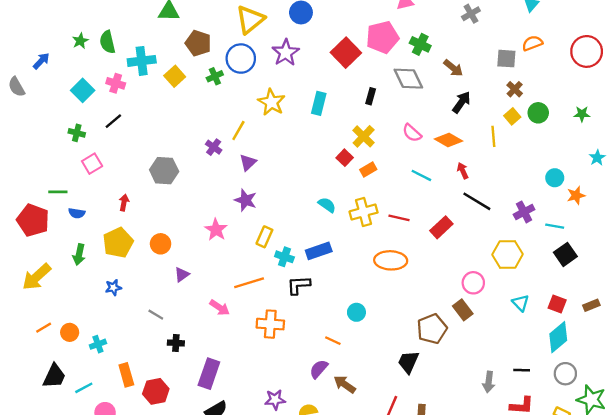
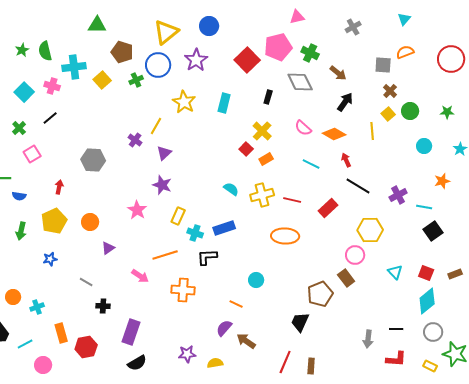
green cross: (77, 133) -> (19, 128), turned 32
cyan circle: (555, 178) -> (424, 146), moved
yellow hexagon: (508, 254) -> (370, 230), moved

